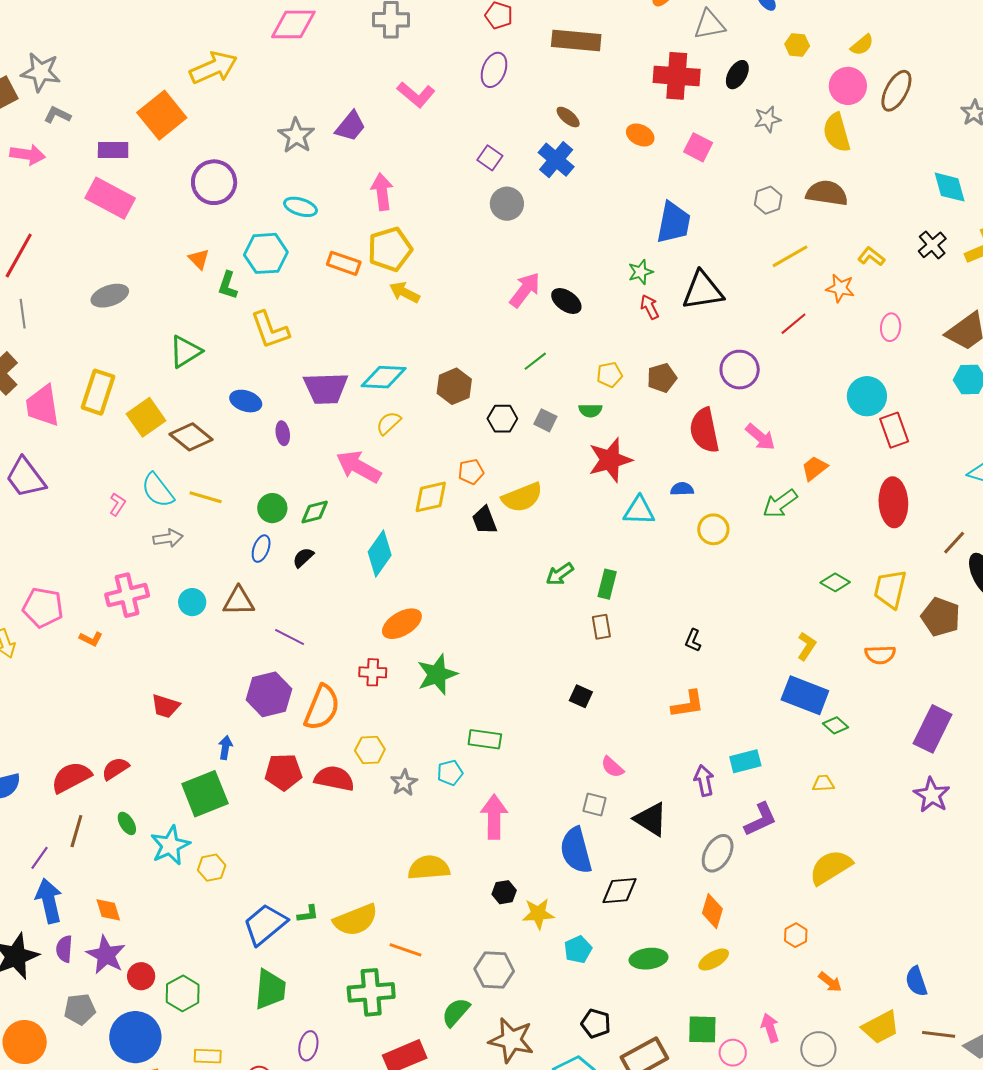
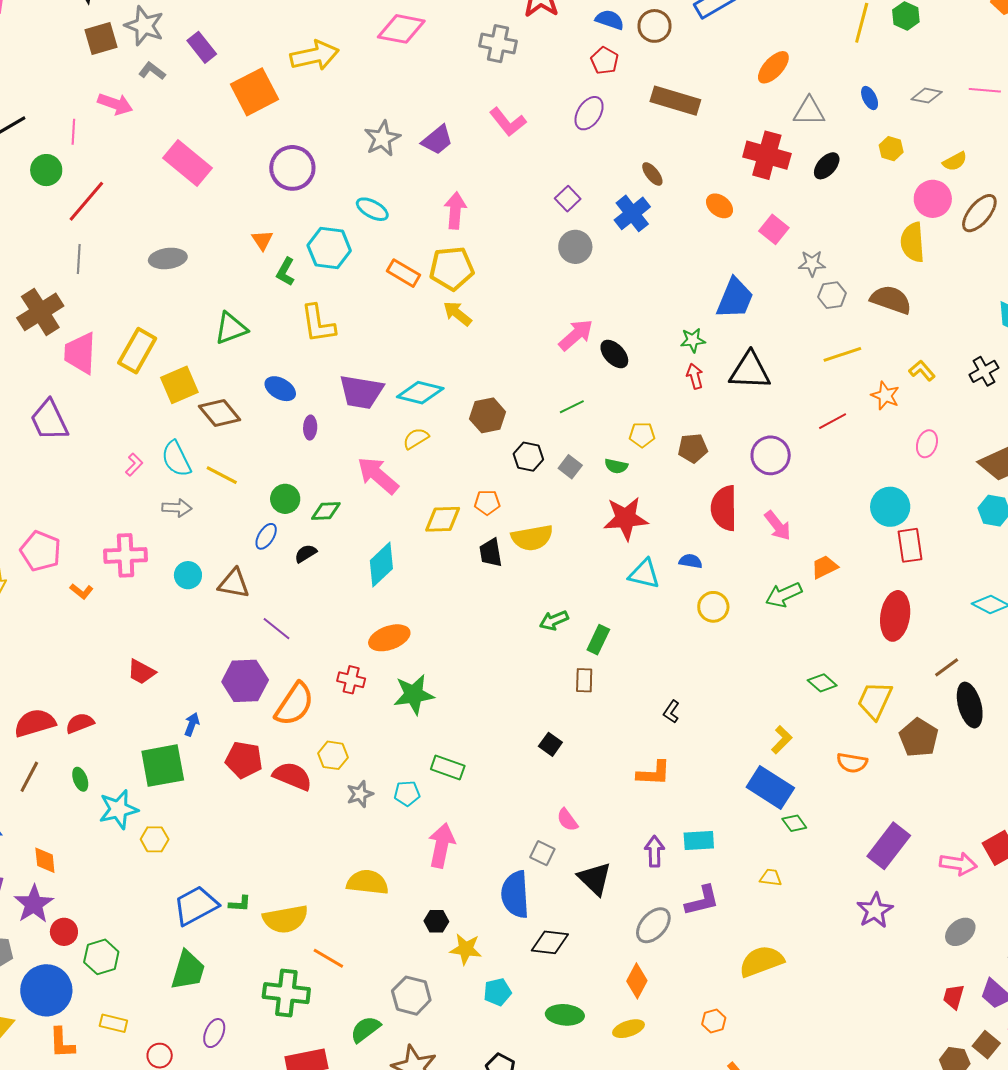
gray star: (767, 119) -> (812, 263), moved
purple rectangle: (113, 150) -> (202, 47), moved, turned 40

